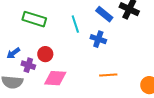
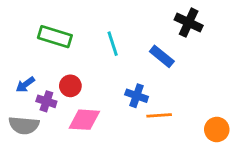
blue rectangle: (104, 14) -> (162, 56), moved
blue cross: (98, 39) -> (137, 96), moved

